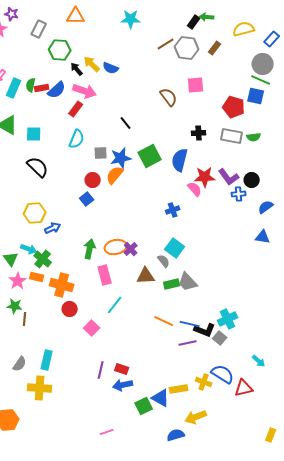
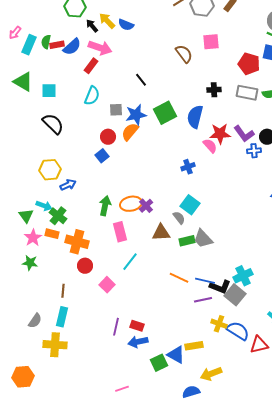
brown line: (25, 319) -> (63, 291), moved
gray square: (220, 338) -> (235, 295), size x1.5
yellow cross: (204, 382) -> (219, 324), moved

